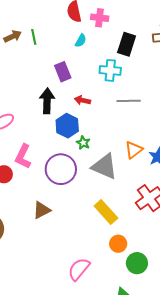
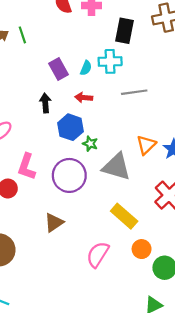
cyan semicircle: (81, 41) -> (86, 68), moved
black arrow: (47, 101) -> (45, 103), size x0.7
pink semicircle: (79, 269) -> (98, 254), moved

